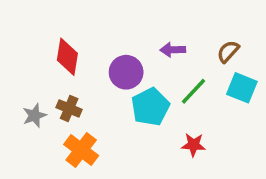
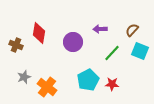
cyan pentagon: (150, 107) -> (88, 80), moved
brown cross: (69, 109) -> (16, 45), moved
gray star: (34, 115) -> (24, 77), moved

